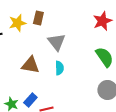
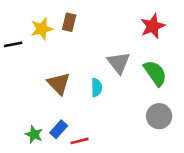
gray triangle: (56, 42) -> (119, 63), moved
brown triangle: (30, 65) -> (59, 84), turned 36

